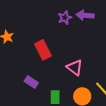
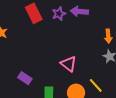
red rectangle: (43, 50) -> (34, 13), moved

